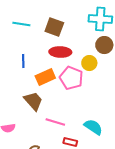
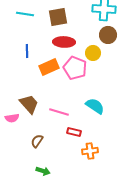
brown square: (54, 27) -> (58, 17), turned -30
brown trapezoid: (33, 101) -> (29, 104), moved
cyan semicircle: (93, 127) -> (95, 106), moved

